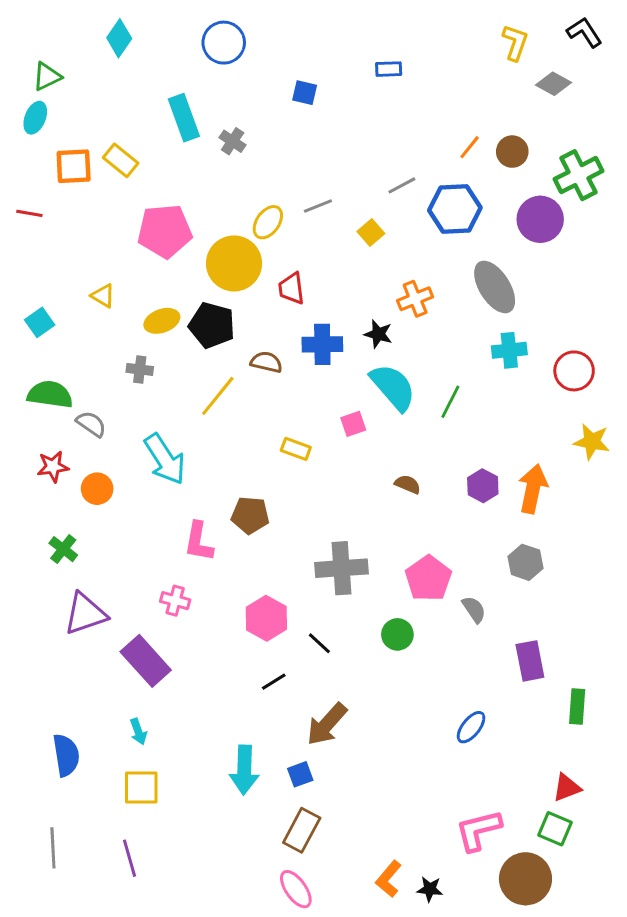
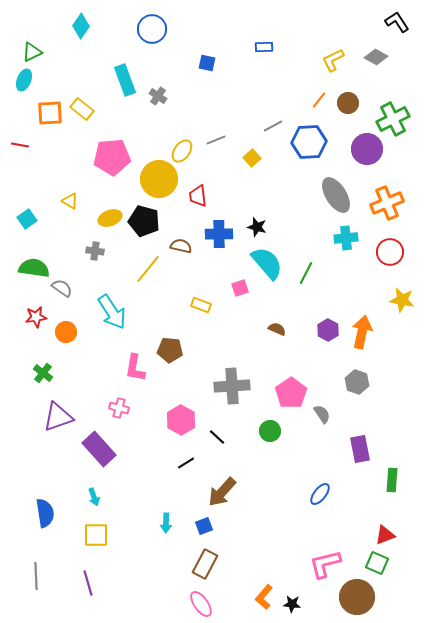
yellow L-shape: (515, 43) -> (333, 60), moved, turned -135
orange cross: (415, 299) -> (387, 203), moved, size x1.4
cyan arrow: (244, 770) -> (166, 523), size x0.6

